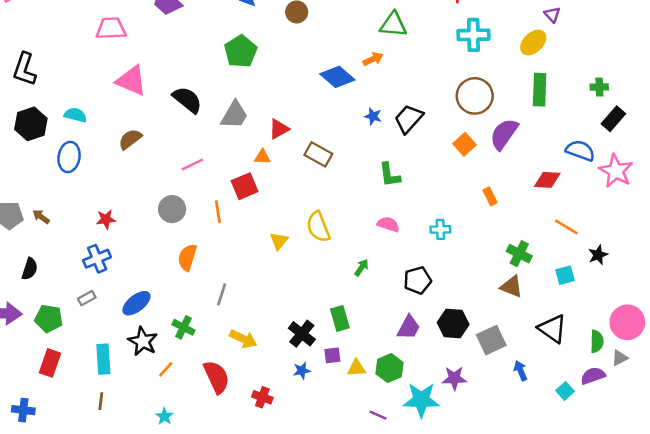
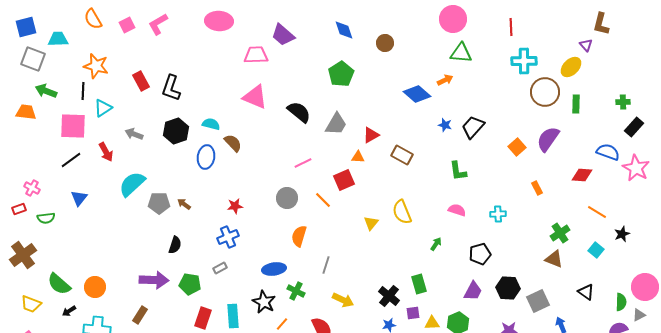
pink trapezoid: (111, 29) -> (256, 55), moved
green rectangle: (540, 90) -> (576, 104), size x0.7
brown circle: (475, 96) -> (545, 92), moved
brown semicircle: (130, 139) -> (233, 143), moved, turned 84
orange line: (218, 212) -> (323, 200), turned -36
green cross: (519, 254) -> (560, 233), turned 30
cyan square: (565, 275) -> (596, 250), turned -35
blue ellipse: (136, 303) -> (274, 269), moved, turned 30
black triangle: (552, 329) -> (586, 292), size x0.7
red rectangle: (50, 363) -> (203, 318), moved

